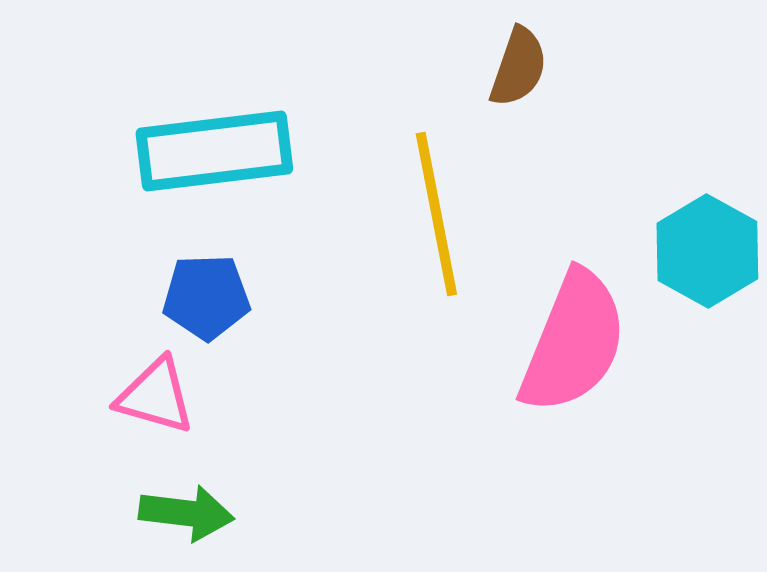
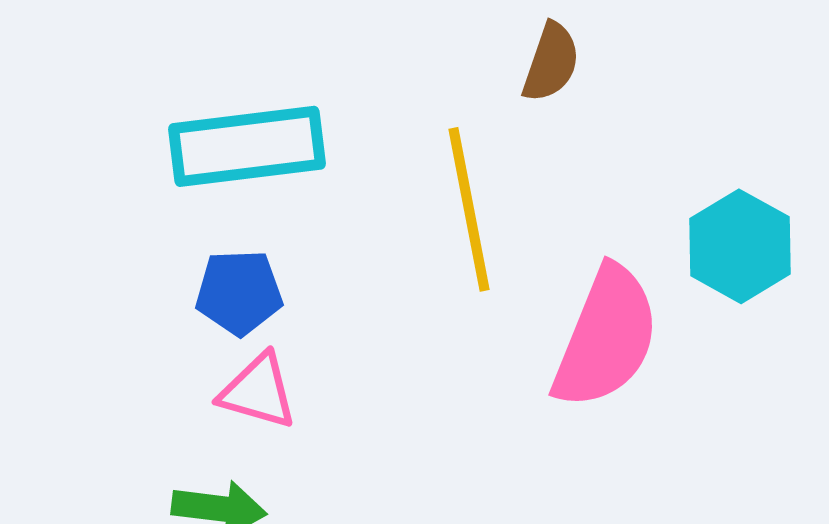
pink triangle: (155, 396) -> (258, 391), moved

